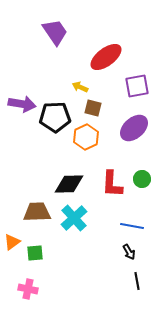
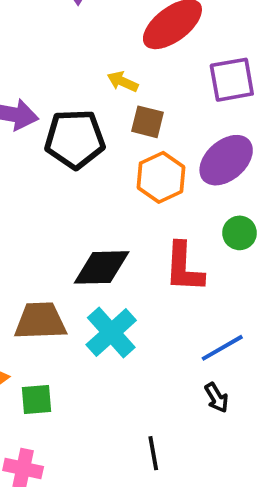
orange hexagon: (86, 137) -> (161, 177), moved
green circle: (142, 179) -> (240, 233), moved
blue line: (132, 226) -> (222, 348), turned -40
black line: (137, 281) -> (153, 453), moved

